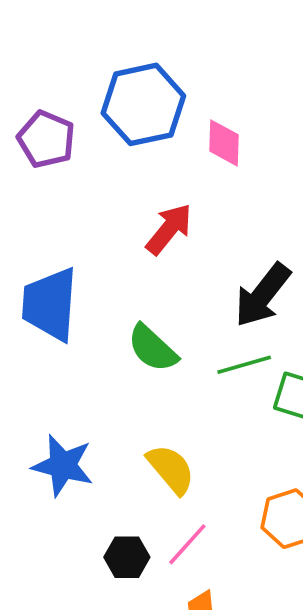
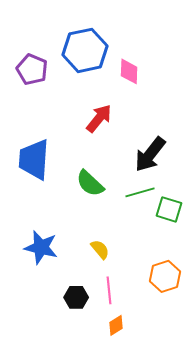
yellow semicircle: (171, 469) -> (100, 249), size x0.7
pink line: (187, 544) -> (109, 290), turned -48

